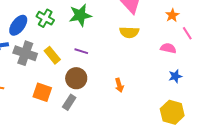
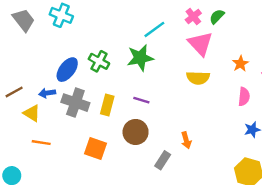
orange star: (172, 15) -> (240, 64), moved
pink semicircle: (168, 48) -> (244, 97), turned 84
yellow rectangle: (52, 55) -> (107, 105), turned 54
gray rectangle: (69, 102) -> (163, 160), moved

